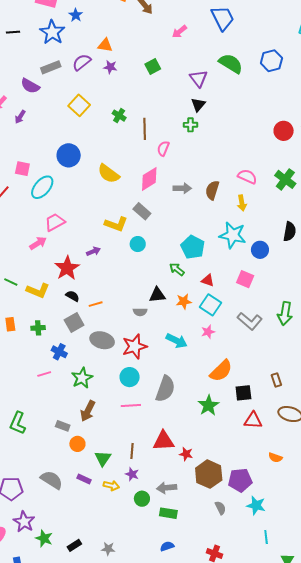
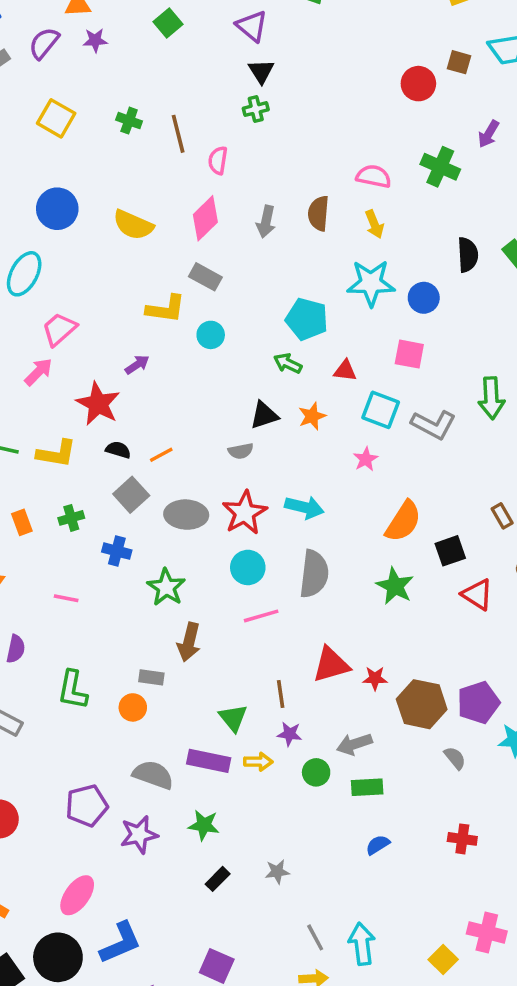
gray arrow: (182, 188) -> (266, 222), turned 114
cyan square: (210, 305) -> (381, 410), moved
cyan arrow: (177, 341) -> (304, 507), moved
pink line: (44, 374) -> (66, 598), moved, turned 40
red triangle: (253, 420) -> (477, 594), turned 42
orange circle: (77, 444) -> (133, 707), moved
purple rectangle: (84, 479) -> (209, 761), size x1.6
purple star: (24, 522) -> (139, 835), moved, turned -30
green star: (44, 538) -> (204, 825), moved

